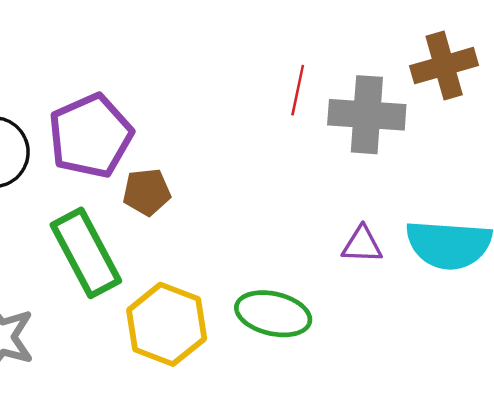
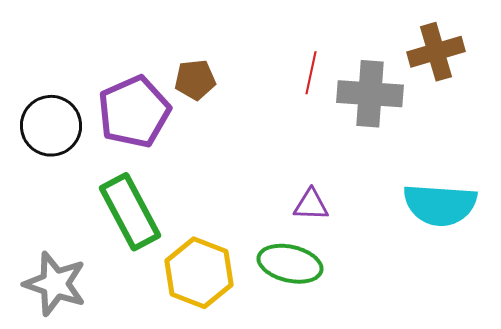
brown pentagon: (147, 192) -> (195, 80), moved
purple triangle: (362, 245) -> (311, 205), moved

